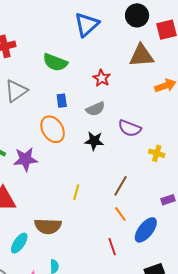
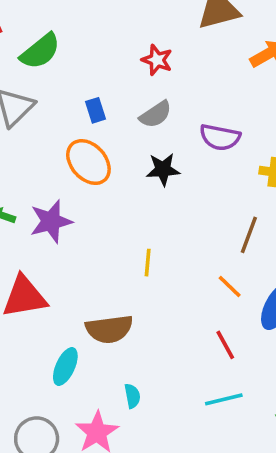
green semicircle: (55, 62) -> (40, 51), moved, turned -50
brown line: (120, 186) -> (249, 235), moved

